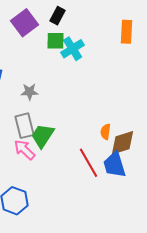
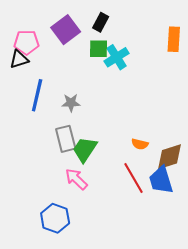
orange semicircle: (106, 132) -> (140, 144), moved, turned -84
pink arrow: (25, 150) -> (76, 179), moved

